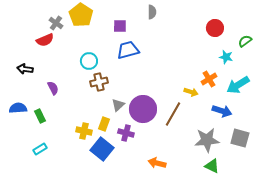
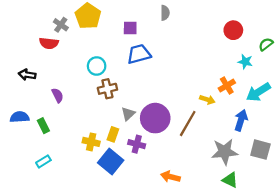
red semicircle: (45, 40) -> (49, 43), turned 30
blue arrow: (222, 111) -> (241, 120), turned -90

